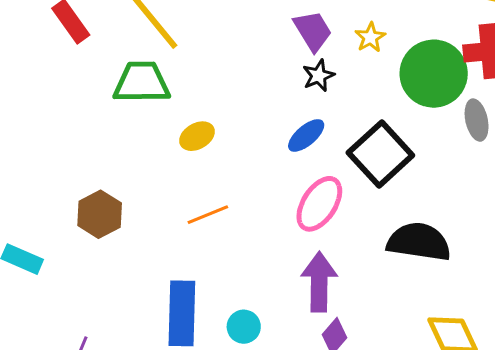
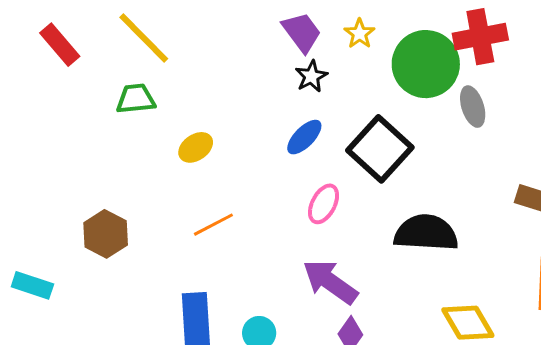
green trapezoid: (142, 82) -> (136, 99), size x0.7
pink ellipse: (319, 204) -> (324, 204), size x0.7
purple arrow: (319, 282) -> (330, 282), turned -50

